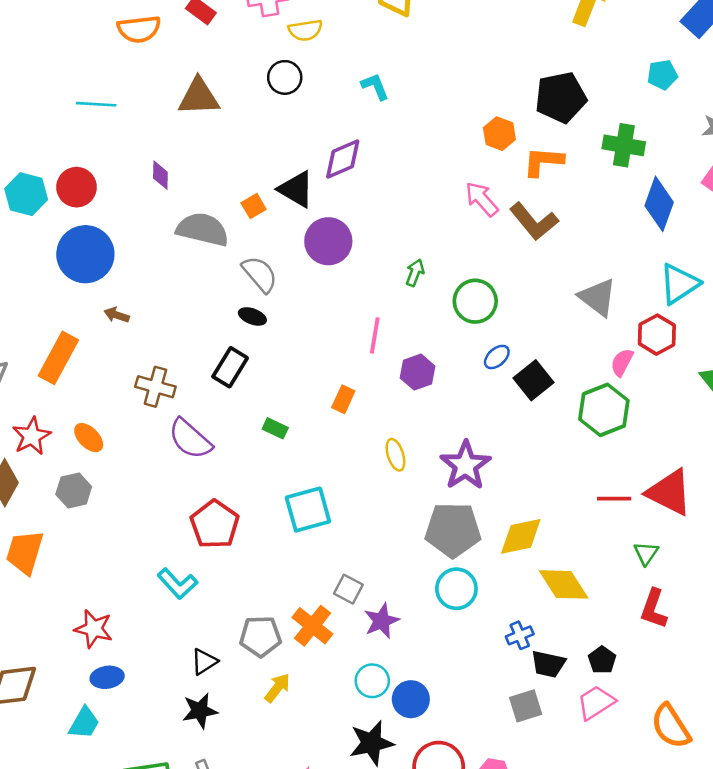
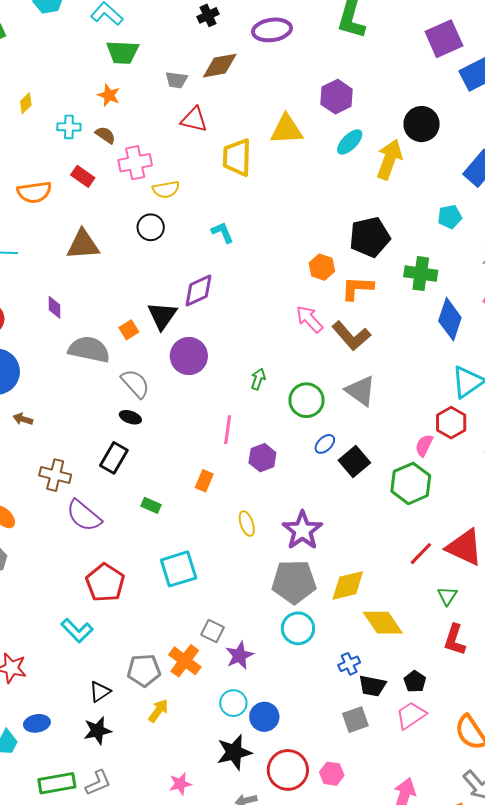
black triangle: (296, 189) -> (162, 316), turned 36
gray triangle: (598, 297) -> (361, 391), moved
red line: (614, 499) -> (421, 554), turned -44
blue ellipse: (107, 677) -> (37, 723), moved

